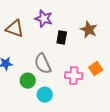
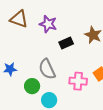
brown triangle: (15, 29) -> (19, 19), moved
black rectangle: (62, 38) -> (66, 43), turned 56

